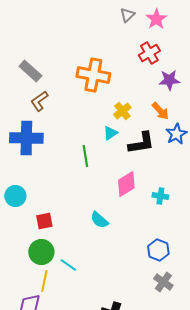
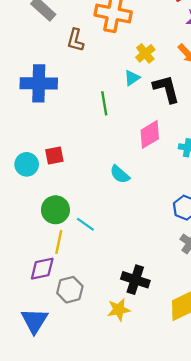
brown L-shape: (39, 101) -> (75, 40), moved, turned -40
black L-shape: (141, 143) -> (166, 89), turned -96
cyan circle: (15, 196) -> (27, 164), moved
red square: (44, 221) -> (54, 155), moved

